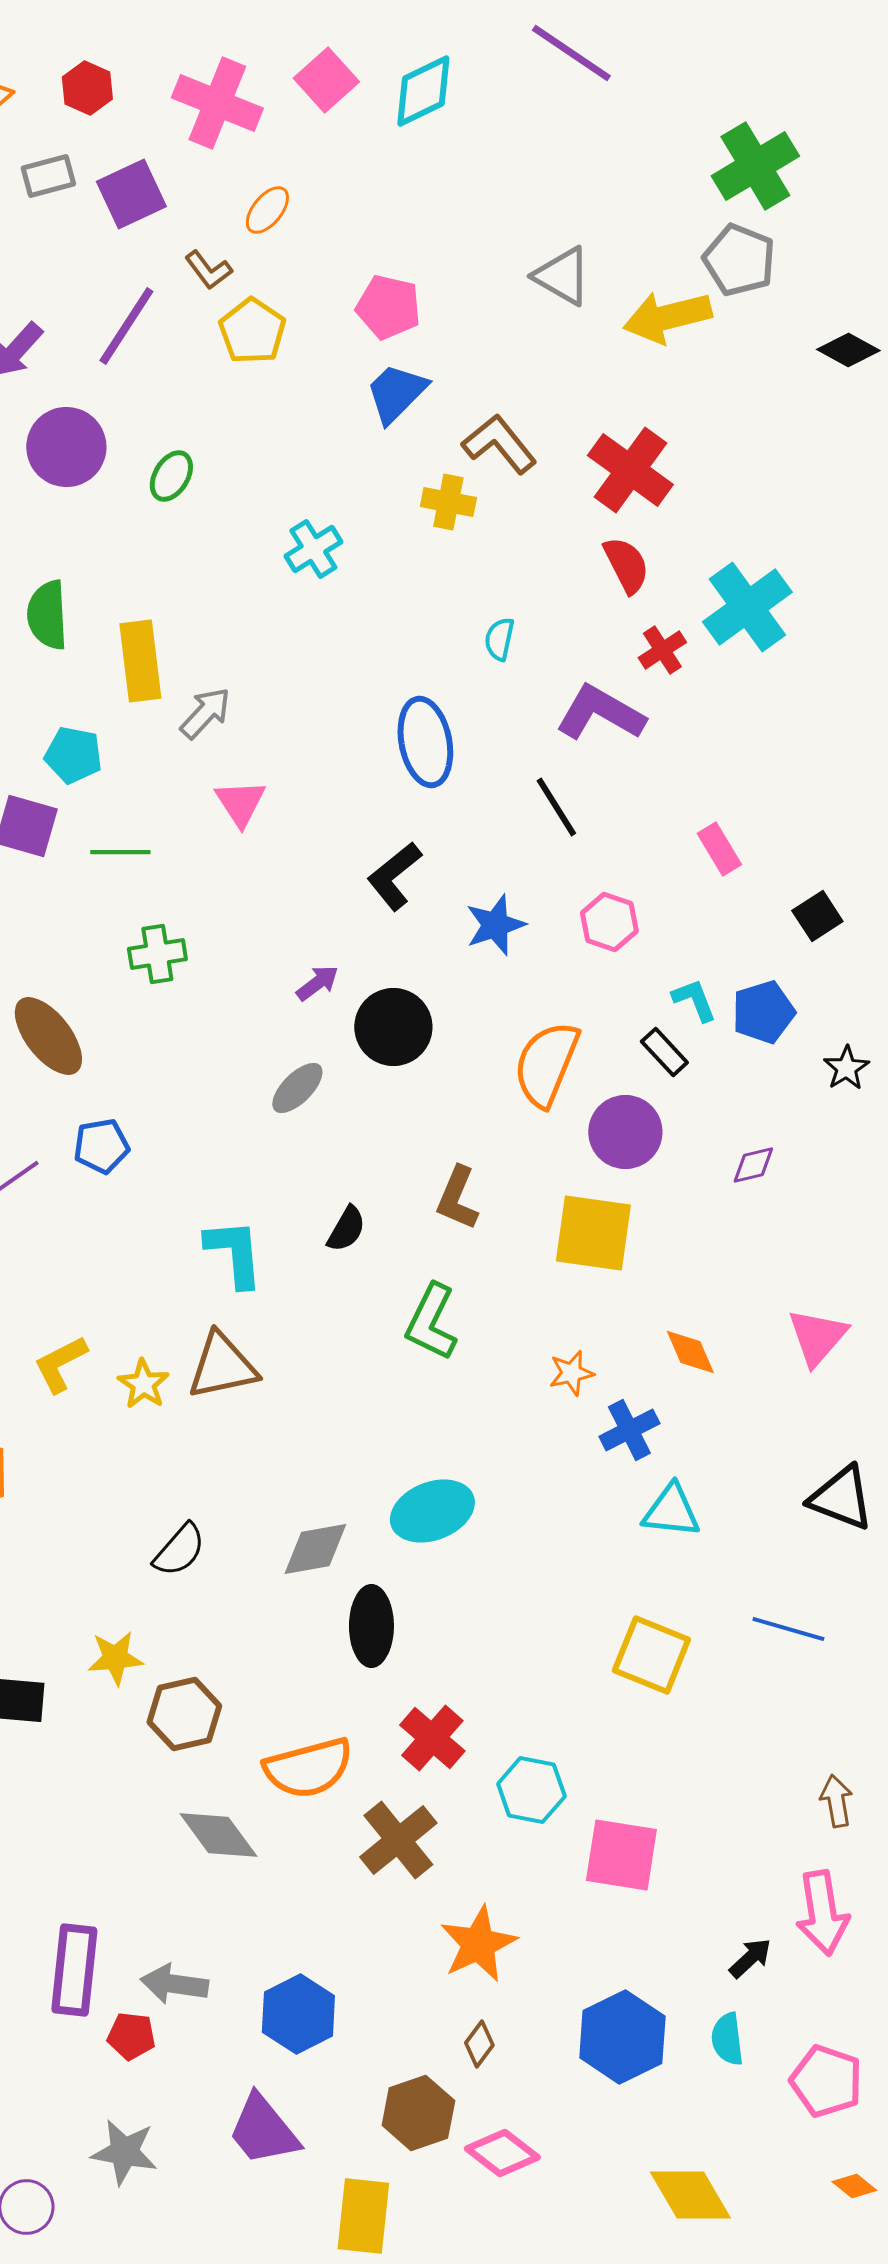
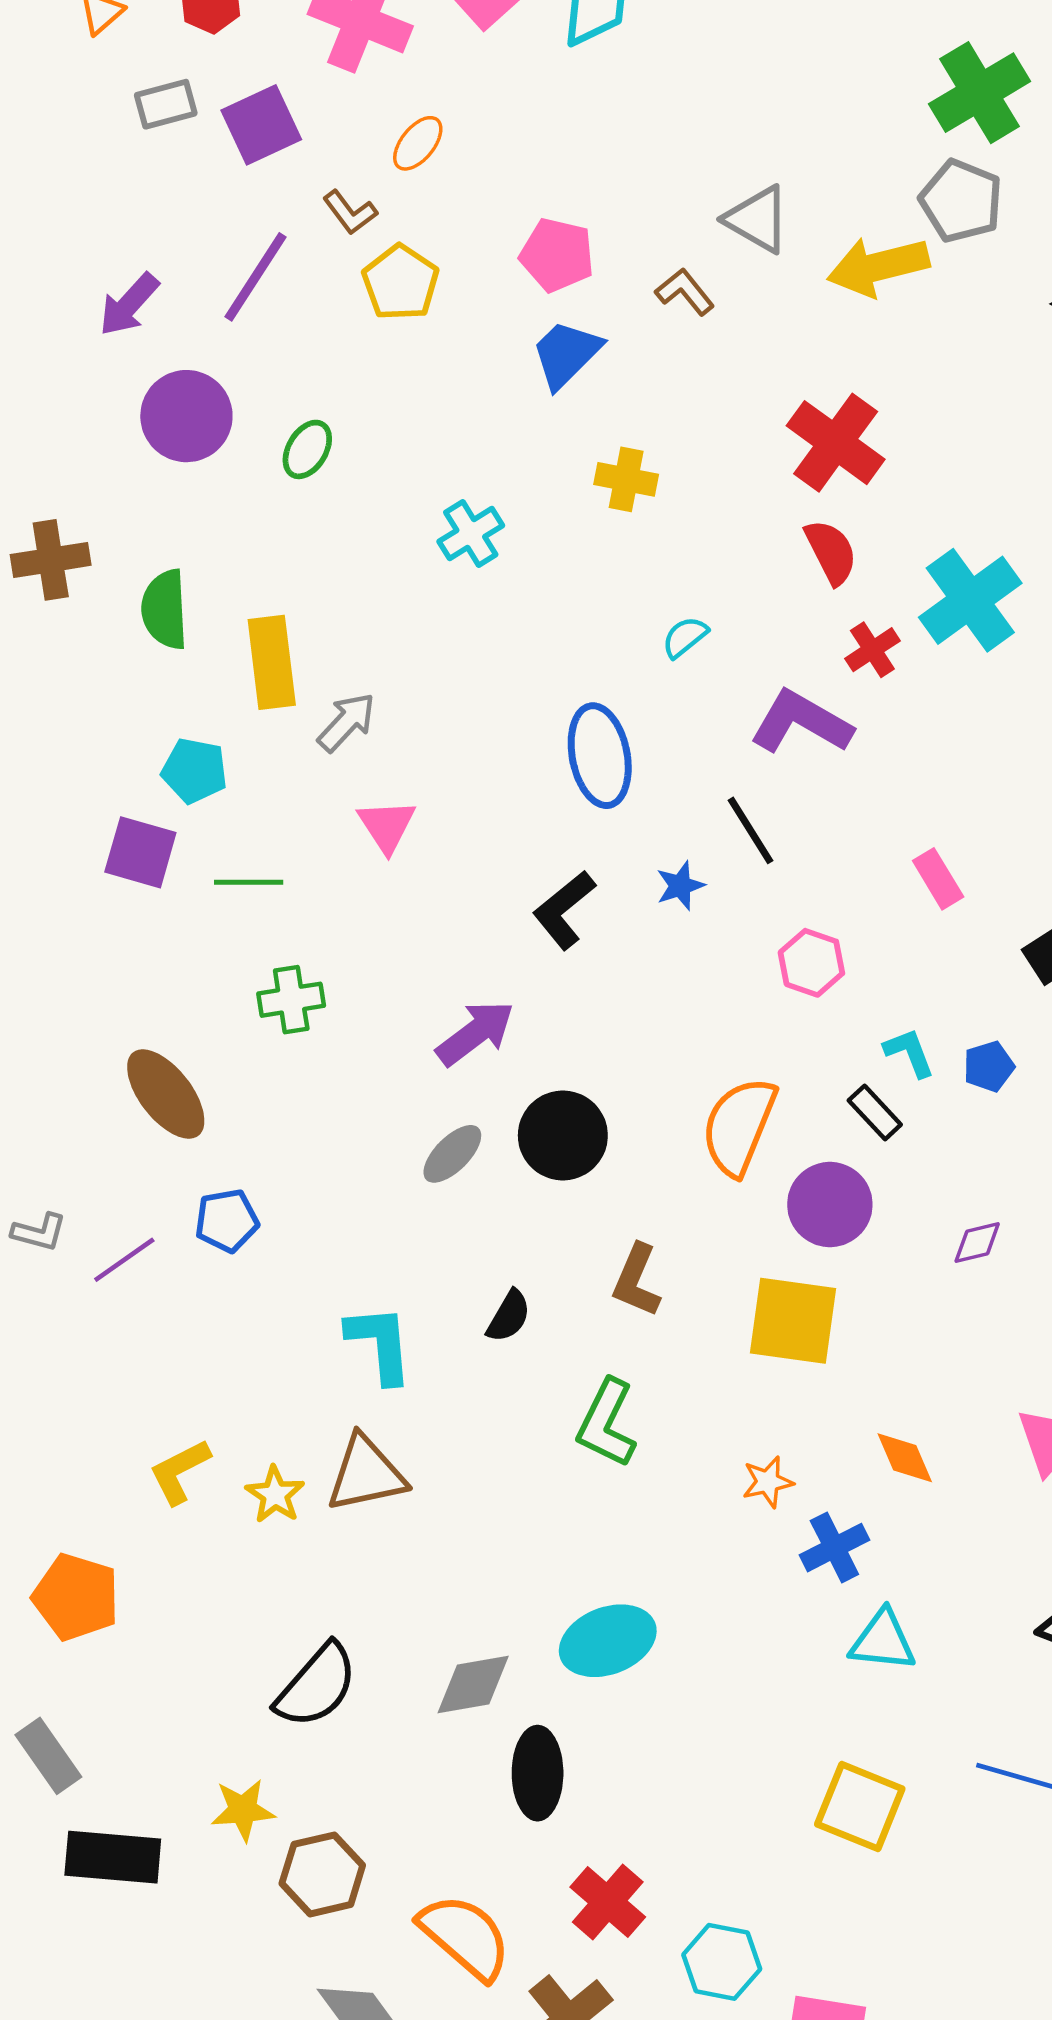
brown L-shape: (499, 444) -> (685, 292), moved, size x0.7
cyan semicircle: (499, 639) -> (685, 637), turned 39
blue star: (495, 925) -> (680, 886), moved, size x0.7
purple arrow: (317, 983) -> (475, 1033), size x1.6
blue pentagon: (763, 1012) -> (989, 1066), size x0.7
black circle: (393, 1027) -> (563, 1135), moved
black semicircle: (179, 1550) -> (317, 1686), size x1.4
orange semicircle: (308, 1768) -> (465, 1937), turned -124

